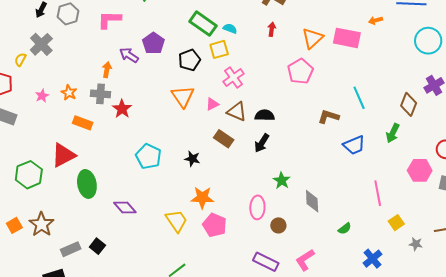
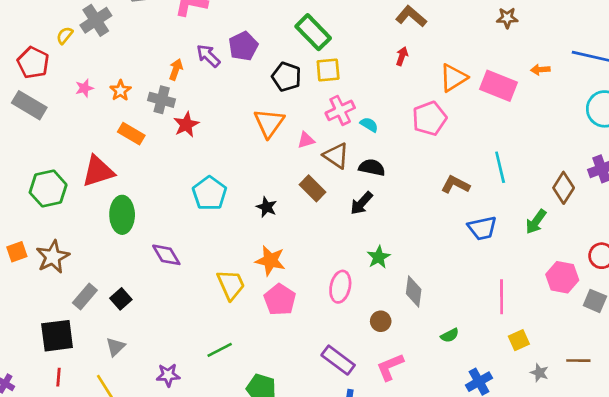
cyan semicircle: (230, 29) -> (369, 125), moved
black pentagon: (189, 60) -> (286, 77), turned 30
brown circle: (278, 225) -> (381, 321), moved
gray rectangle: (71, 249) -> (85, 296), turned -36

